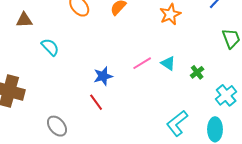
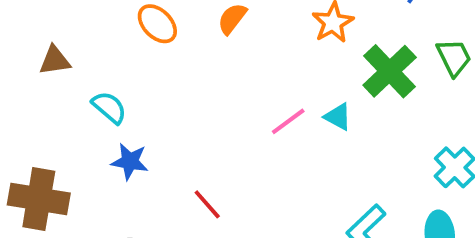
green cross: (197, 72) -> (390, 71), moved, size x2.0
blue star: (103, 76) -> (130, 161), moved, turned 30

